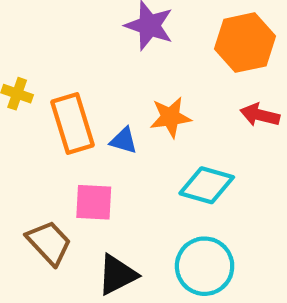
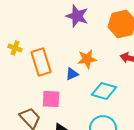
blue triangle: (124, 141) -> (72, 74), moved, turned -40

